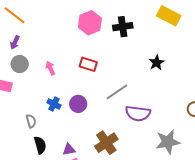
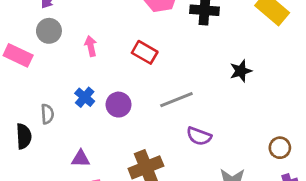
purple semicircle: (138, 113) -> (199, 136), size x0.7
black semicircle: (40, 145) -> (24, 136), moved
purple triangle: (69, 149) -> (81, 159), moved

